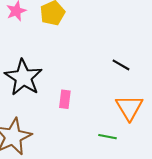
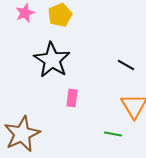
black star: (23, 77) -> (52, 60), moved

